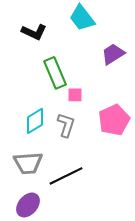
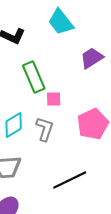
black line: (66, 176) -> (70, 180), moved

